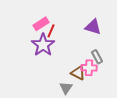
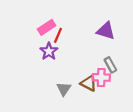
purple star: (43, 45) -> (49, 51), size x0.7
gray triangle: (66, 88) -> (64, 89), moved

